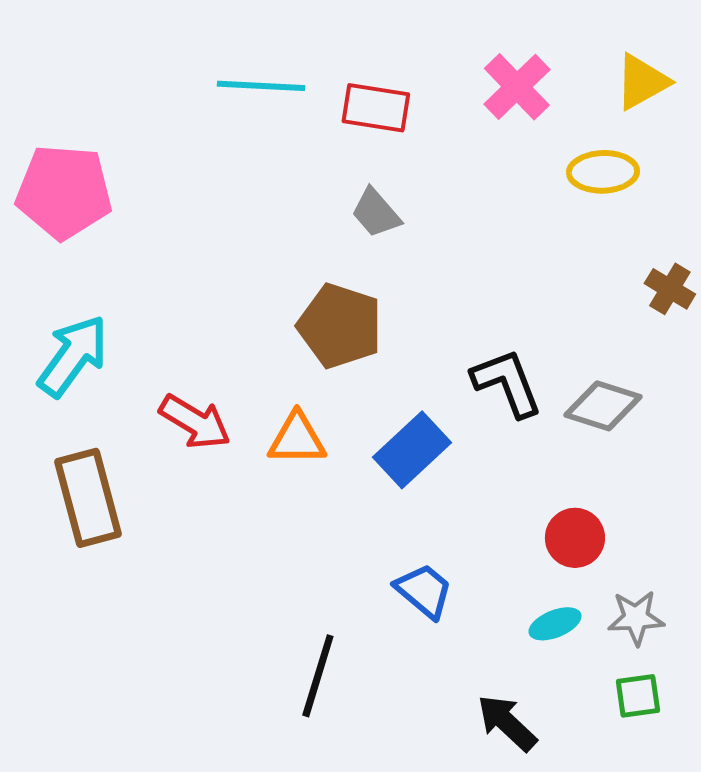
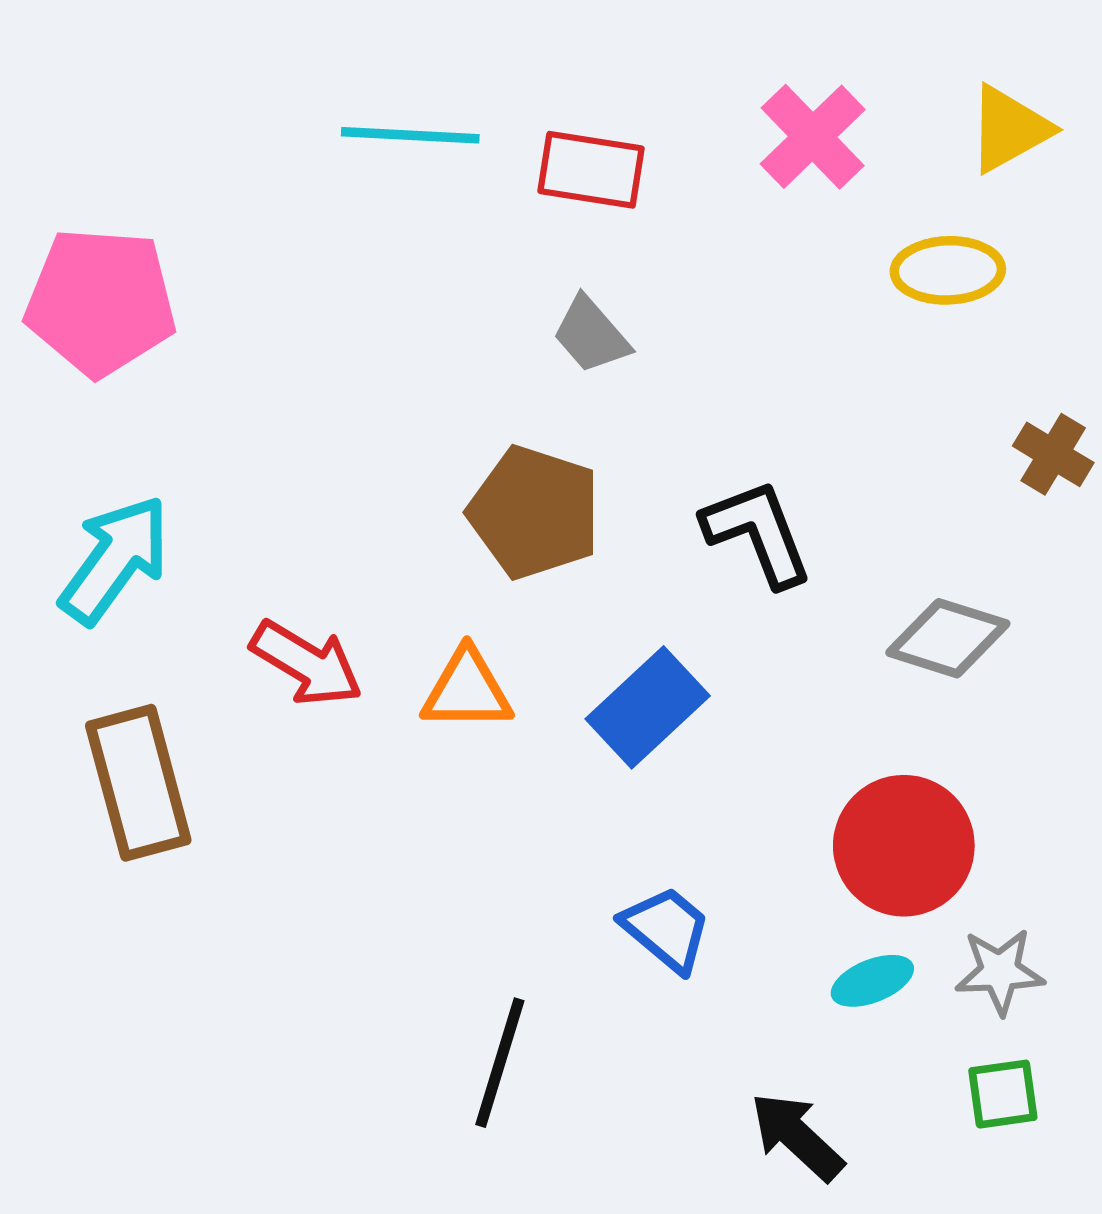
black L-shape: (507, 383) -> (758, 533), moved
red circle: (575, 538) -> (904, 846), size x1.5

